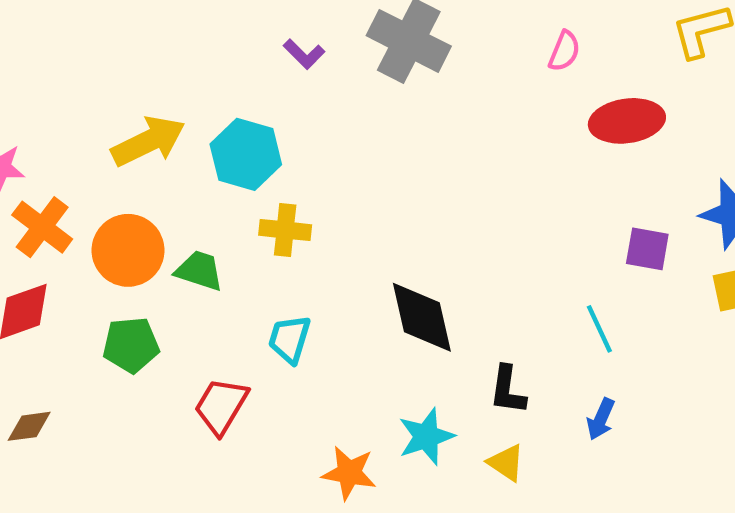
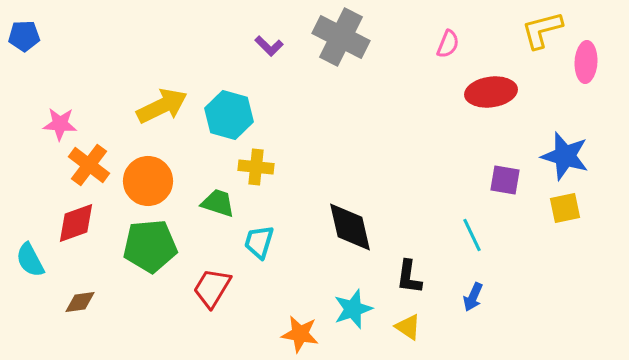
green trapezoid: (199, 271) -> (218, 203), moved
green pentagon: (131, 345) -> (150, 246), size x1.4

